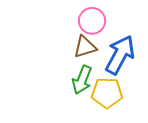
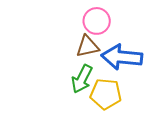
blue arrow: (120, 55) -> (122, 57), turned -117

